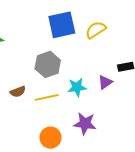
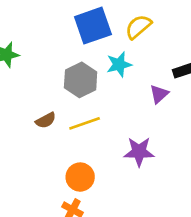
cyan star: (77, 87) -> (119, 64), moved
orange circle: (50, 138) -> (80, 177), moved

